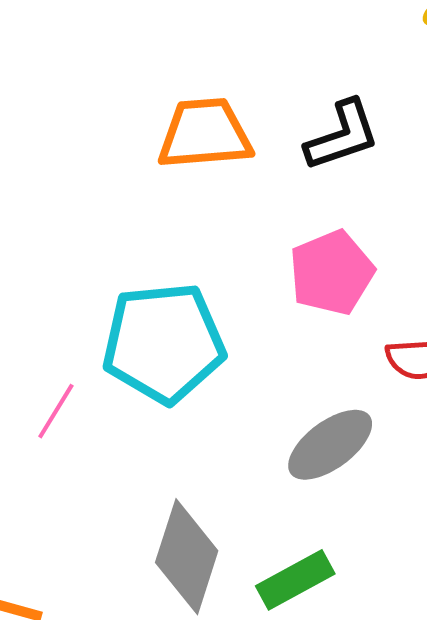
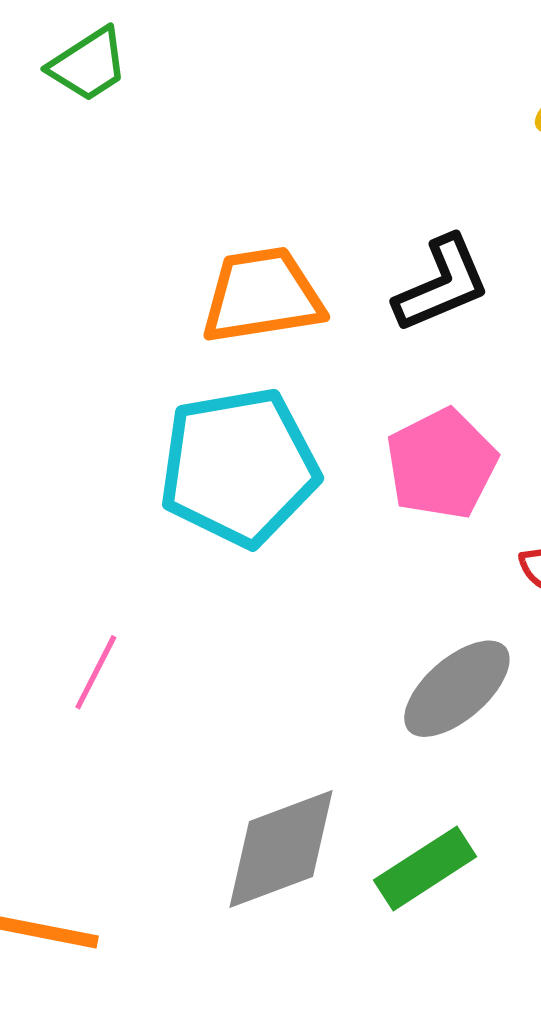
cyan pentagon: (164, 343) -> (239, 467), moved
gray diamond: (187, 557) -> (281, 849), turned 56

